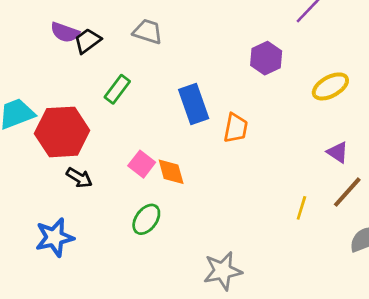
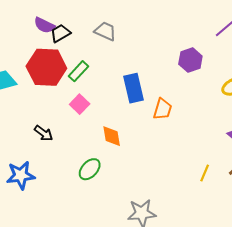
red hexagon: (62, 132) -> (46, 67), moved
pink square: (142, 164) -> (80, 104), moved

